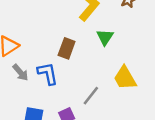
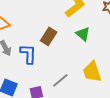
green triangle: (105, 37) -> (83, 34), turned -35

